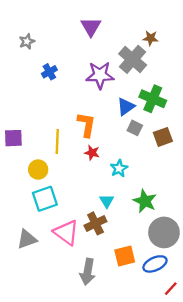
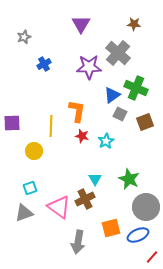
brown star: (150, 38) -> (134, 24), moved
cyan star: (119, 168) -> (106, 141), moved
cyan square: (45, 199) -> (30, 188), moved, size x0.6

